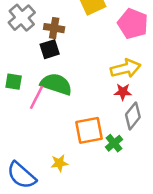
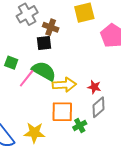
yellow arrow: (126, 68) -> (64, 85), moved
yellow star: (59, 163) -> (34, 133), size x1.5

